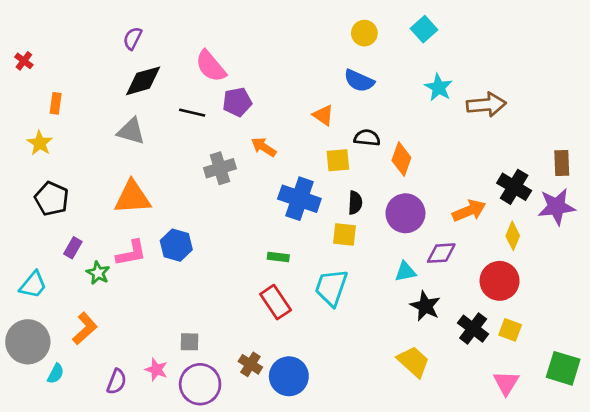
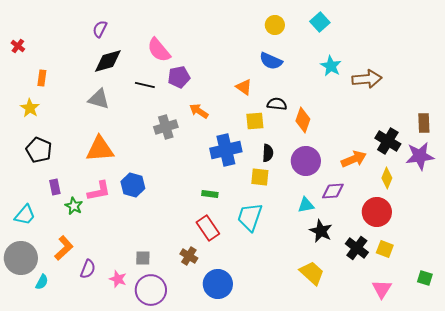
blue cross: (299, 199) -> (226, 150), turned -32
purple rectangle: (73, 248) -> (55, 187), turned -42
brown cross: (250, 364) -> (189, 256), moved
green square: (563, 368) -> (425, 278), size x0.6
purple semicircle: (117, 382) -> (88, 269), moved

